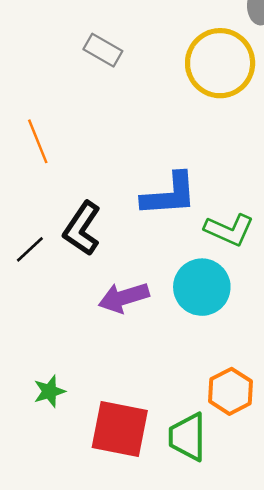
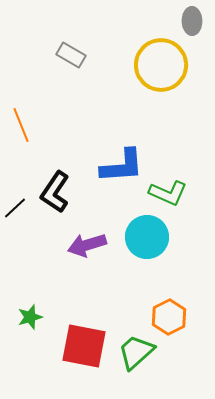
green trapezoid: (188, 437) -> (136, 352), turned 48

